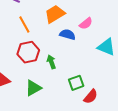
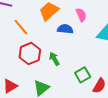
pink semicircle: (86, 24) -> (81, 15), turned -64

